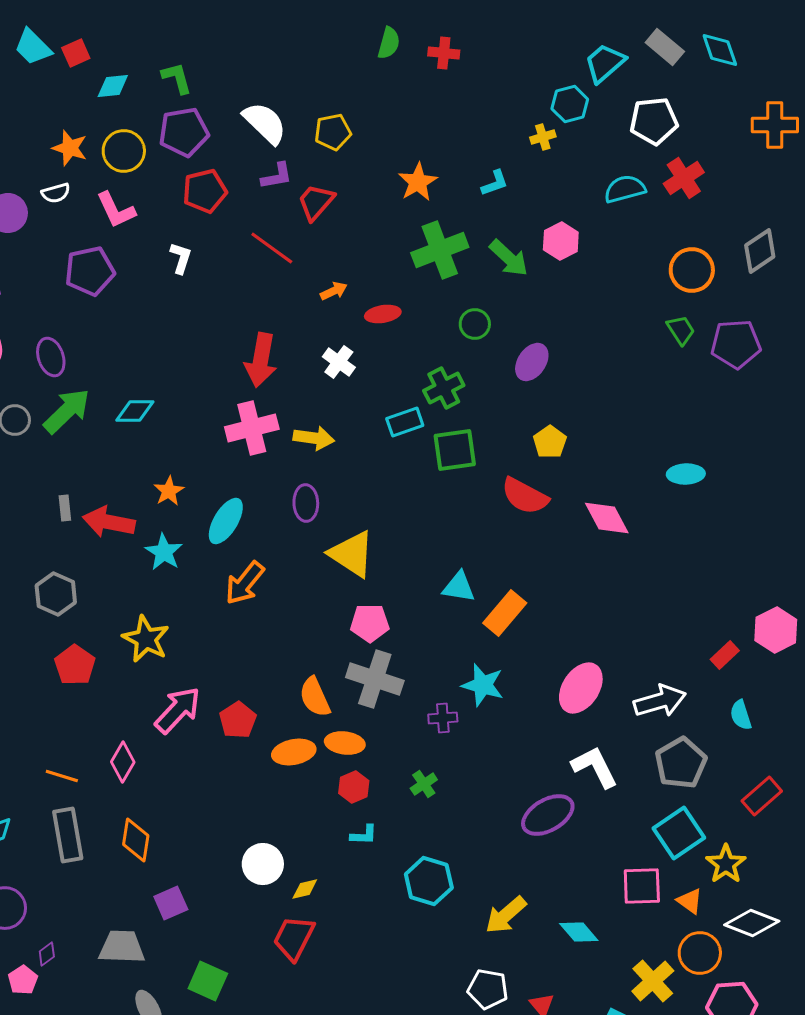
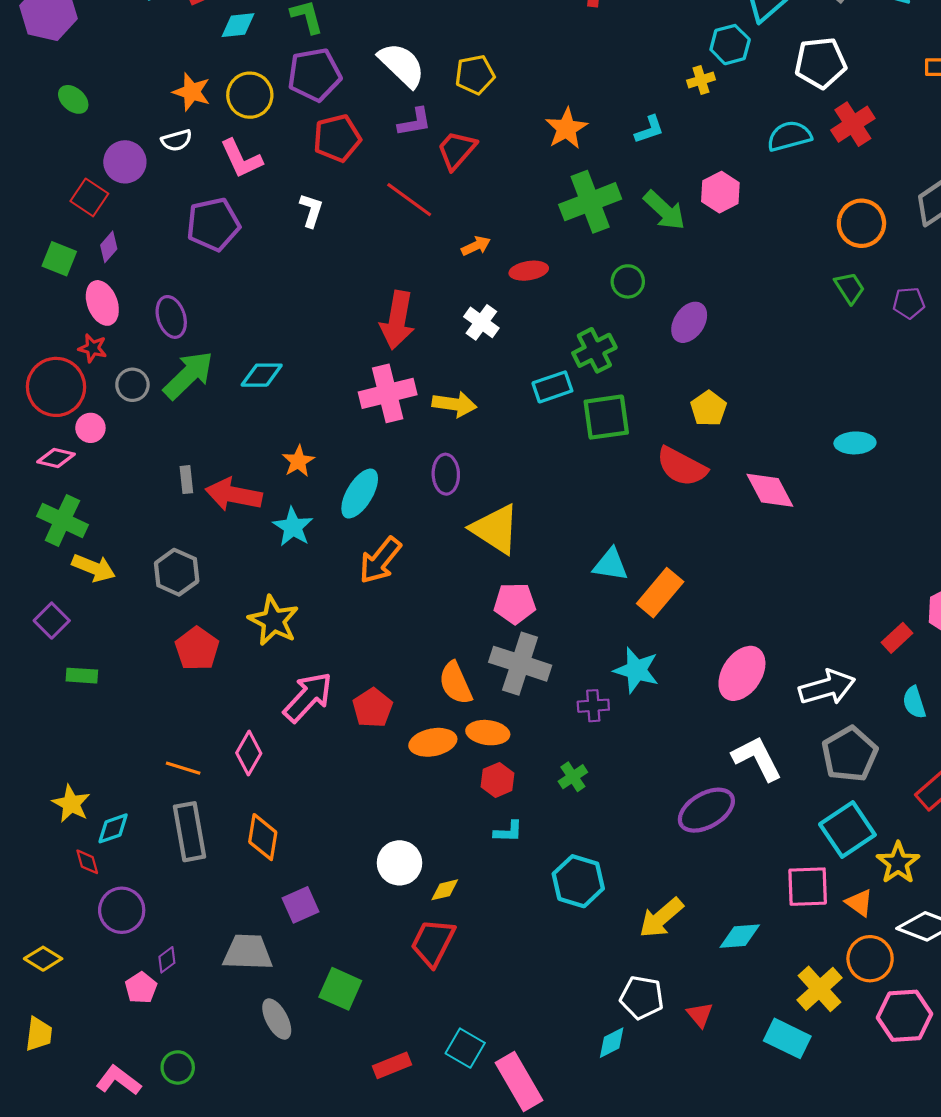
purple pentagon: (736, 344) -> (909, 303), size x0.6
cyan diamond: (579, 932) -> (740, 936), turned -54

